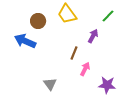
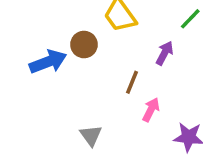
brown circle: (38, 21) -> (84, 45), moved
blue arrow: (25, 41) -> (48, 62), turned 135

